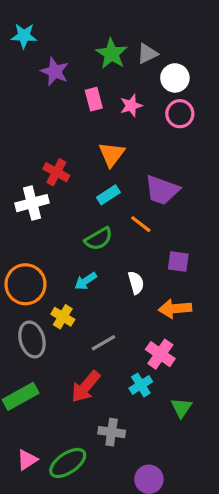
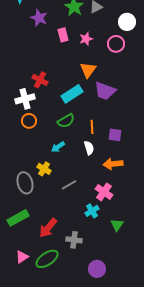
white circle: (175, 78) -> (127, 22), moved
orange triangle: (112, 154) -> (88, 70), moved
cyan rectangle: (108, 195) -> (72, 94), size x1.5
orange line: (141, 224) -> (92, 127), moved, turned 48
orange circle: (25, 284) -> (29, 121), moved, size x0.6
red arrow: (86, 387) -> (48, 228), moved

